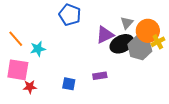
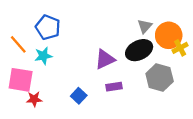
blue pentagon: (70, 15) -> (48, 27), moved
purple triangle: (105, 35) -> (105, 59), moved
gray hexagon: (140, 48) -> (160, 77), moved
blue square: (69, 84) -> (79, 96), turned 32

